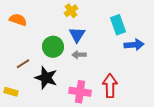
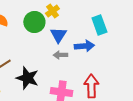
blue arrow: (134, 45) -> (84, 46), moved
green circle: (53, 47) -> (34, 22), moved

